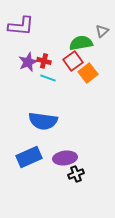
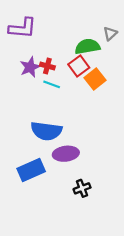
purple ellipse: (65, 158) -> (66, 154), moved

